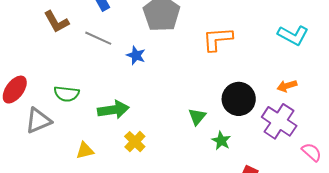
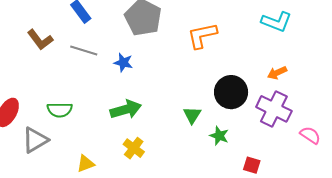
green arrow: (113, 110) -> (126, 109), moved

